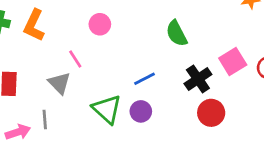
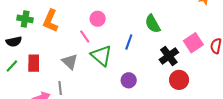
pink line: (75, 59) -> (85, 37), moved
blue line: (145, 79) -> (129, 42), moved, turned -42
green triangle: (107, 109) -> (101, 56), moved

